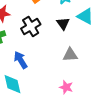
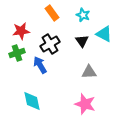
blue arrow: (21, 60) -> (40, 65), moved
pink star: (66, 87) -> (85, 104), size x1.5

